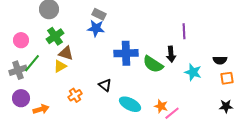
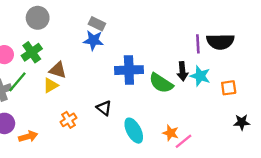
green cross: (55, 36) -> (32, 52), moved
black semicircle: (220, 60) -> (220, 42), moved, size x1.6
cyan star: (193, 72) -> (200, 76), moved
orange square: (227, 78) -> (229, 88), moved
cyan ellipse: (130, 104) -> (134, 131), turned 35
black star: (226, 106) -> (242, 122), moved

